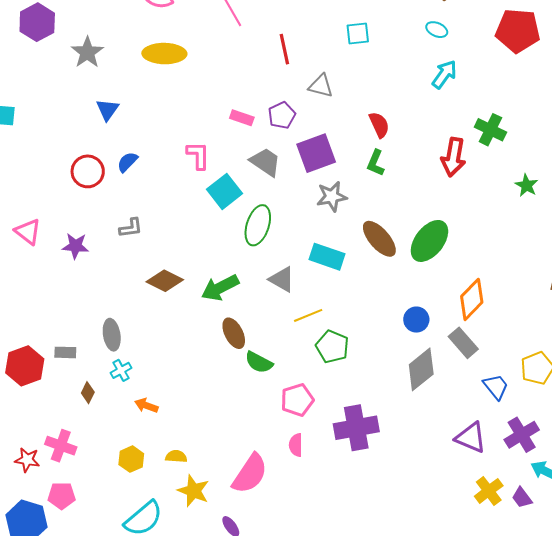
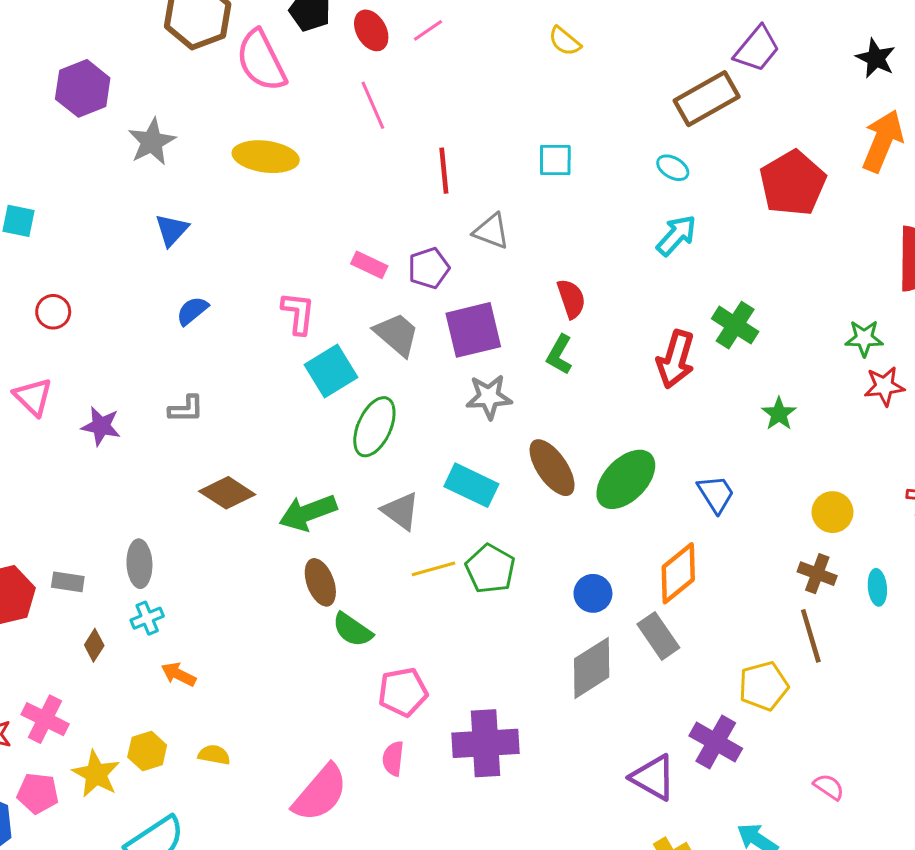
red pentagon: (518, 31) -> (793, 183), turned 30
red circle: (88, 171) -> (53, 312), moved, size x0.7
green pentagon: (332, 347) -> (490, 569), moved
blue trapezoid: (496, 387) -> (716, 494), moved
purple cross: (522, 435) -> (716, 742), moved, turned -36
yellow star: (193, 491) -> (96, 774), moved

